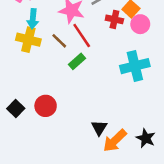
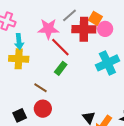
red cross: (114, 19) -> (84, 29), size x1.6
brown line: (59, 41) -> (41, 88), moved
black square: (16, 108) -> (20, 115), turned 32

